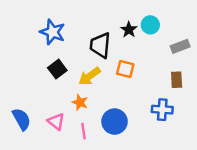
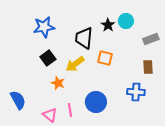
blue star: (52, 32) -> (44, 27), turned -30
orange star: (80, 102) -> (58, 83), moved
pink triangle: (56, 122) -> (50, 115), moved

